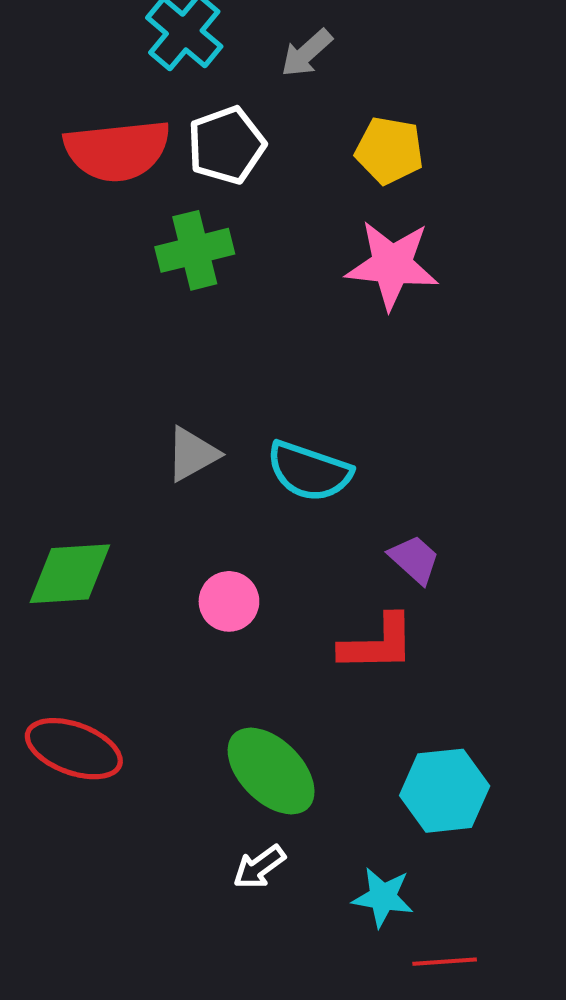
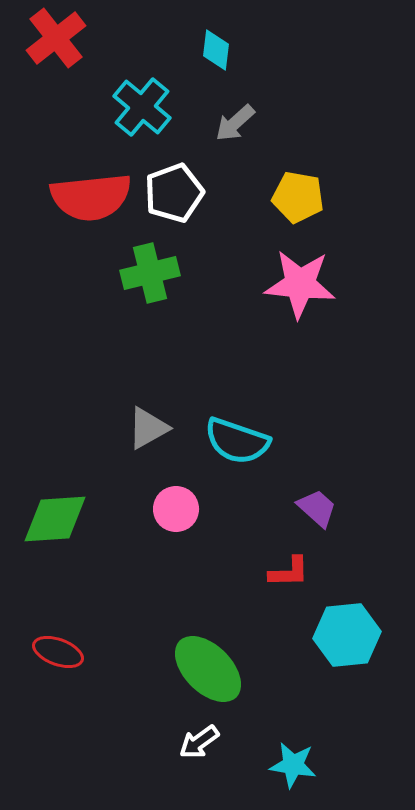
pink circle: (229, 601) -> (176, 509), moved
red L-shape: (378, 643) -> (289, 572), size x0.7
red ellipse: (74, 749) -> (58, 652), size x0.7
cyan hexagon: (445, 791) -> (347, 635), moved

